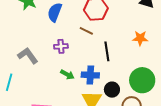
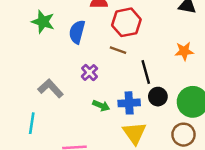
purple cross: (61, 46) -> (89, 72), turned -32
black circle: (112, 90) -> (158, 97), moved

